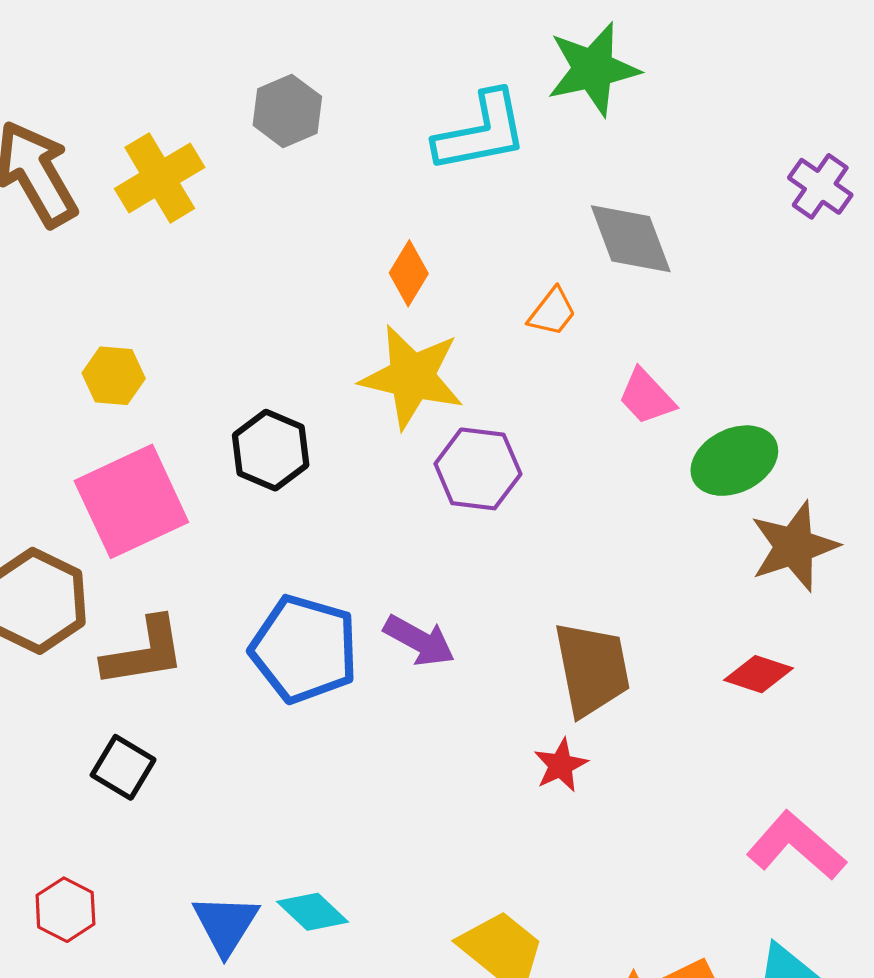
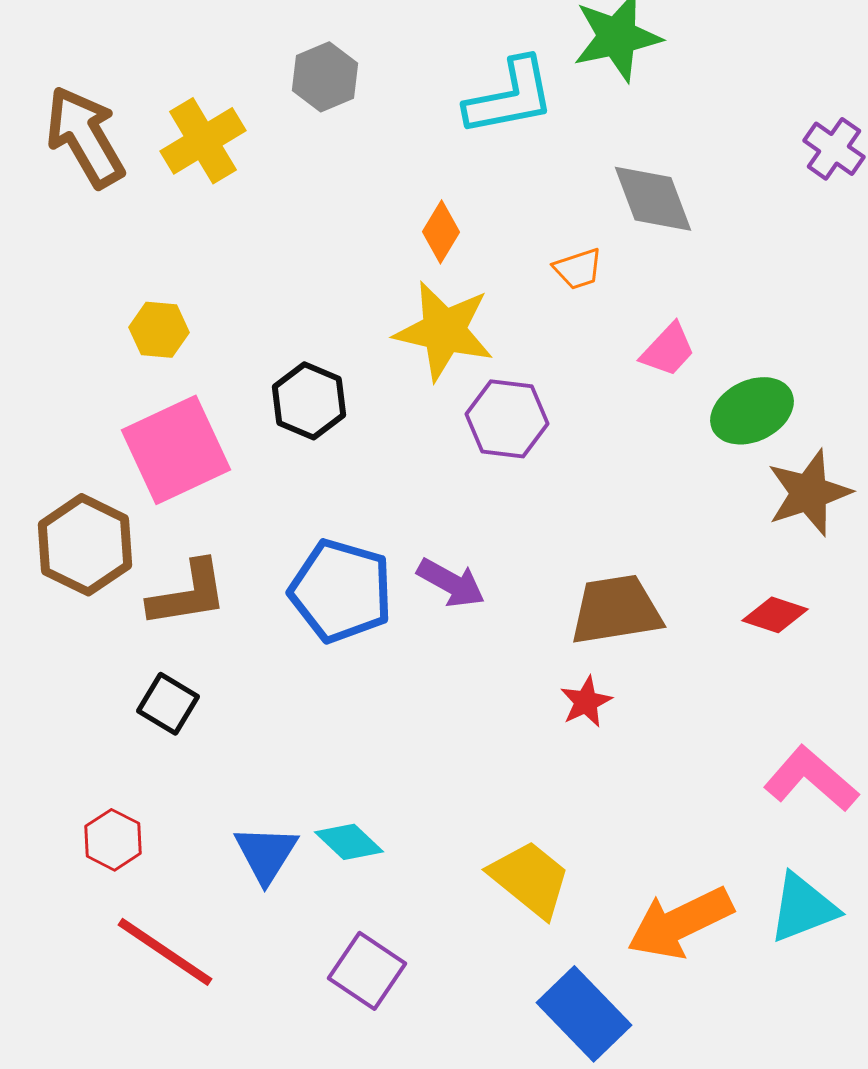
orange trapezoid: (552, 312) -> (578, 269), turned 34
pink trapezoid: (646, 397) -> (668, 350), turned -94
brown trapezoid: (592, 669) -> (616, 610), turned -88

